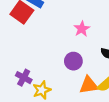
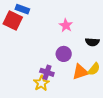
purple cross: (24, 78) -> (47, 72), moved

